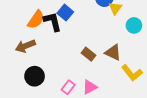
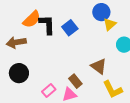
blue square: (65, 13) -> (70, 28), moved
brown rectangle: (89, 54) -> (75, 81), moved

